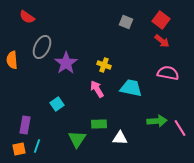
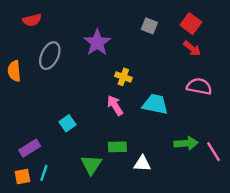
red semicircle: (27, 17) -> (32, 20), turned -49
purple star: (66, 63) -> (97, 43), moved
purple rectangle: (25, 125) -> (30, 148), turned 48

